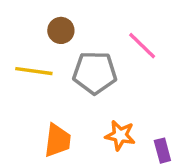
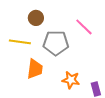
orange trapezoid: (58, 140) -> (35, 69), moved

